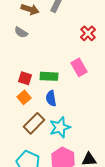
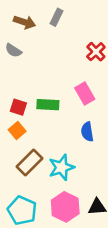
blue semicircle: (51, 98) -> (87, 132), moved

